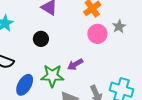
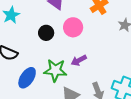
pink circle: (97, 34) -> (73, 27), moved

